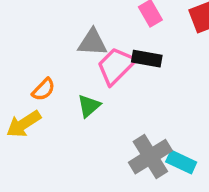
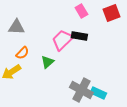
gray triangle: (92, 42) -> (16, 27), moved
gray cross: (150, 157) -> (81, 90), turned -30

